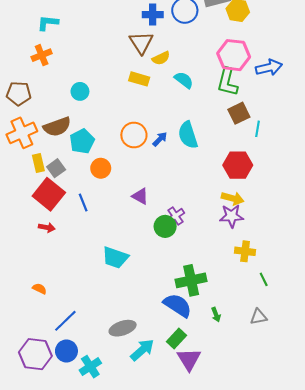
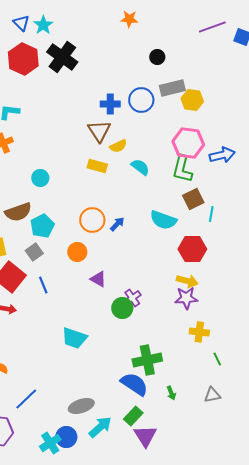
cyan semicircle: (188, 135) -> (163, 220), moved, turned -52
gray square: (56, 168) -> (34, 252), moved
orange circle: (101, 168) -> (77, 252), moved
blue circle: (66, 351) -> (66, 437), moved

